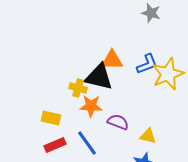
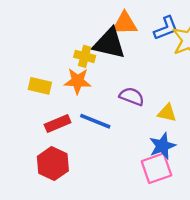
orange star: (91, 106) -> (78, 81), moved
yellow rectangle: (51, 118) -> (40, 86), moved
blue line: (87, 143) -> (95, 121), turned -32

